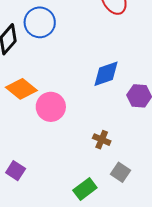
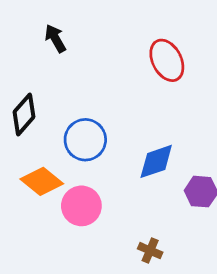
blue circle: (40, 22) -> (85, 140), moved

